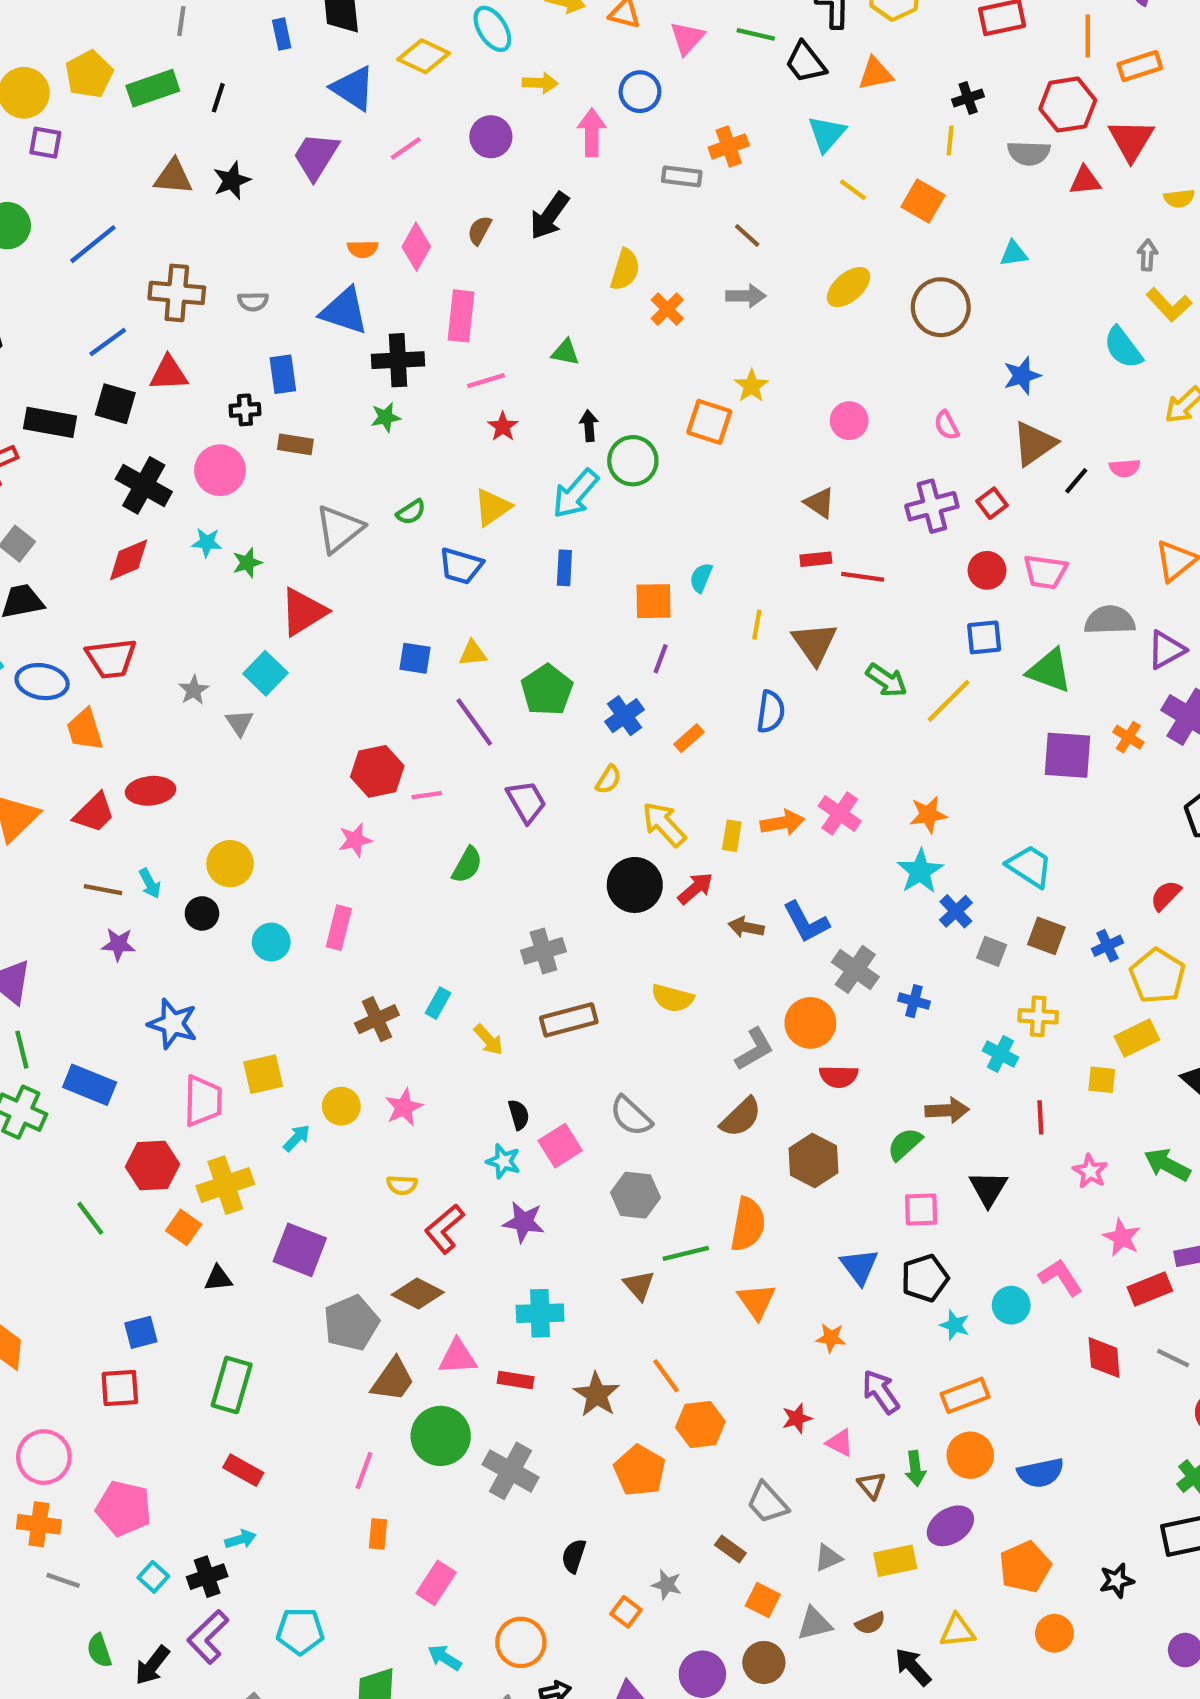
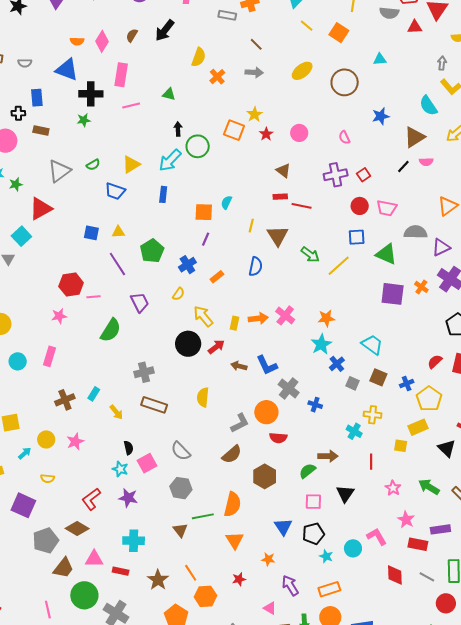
red star: (503, 427) -> (266, 134), moved
brown triangle: (1034, 444) -> (414, 137), moved
green semicircle: (467, 865) -> (111, 330), size x1.4
yellow semicircle: (672, 998) -> (203, 397), turned 78
brown rectangle: (569, 1020) -> (154, 405), turned 30
yellow semicircle: (402, 1185) -> (48, 478), moved
red rectangle: (1150, 1289) -> (418, 544), turned 30
red star: (797, 1418) -> (239, 579), moved
pink line: (364, 1471) -> (48, 610), turned -36

